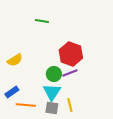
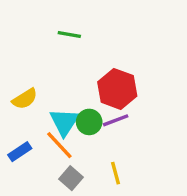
cyan triangle: (52, 92) -> (64, 122), moved
orange line: (26, 105) -> (59, 145), moved, turned 42
gray square: (52, 108) -> (71, 178), moved, turned 32

